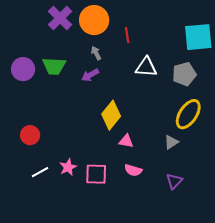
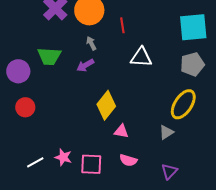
purple circle: (23, 69) -> (18, 71), moved
gray pentagon: (184, 74) -> (192, 64), moved
red circle: (30, 135) -> (25, 107), moved
pink star: (68, 167) -> (63, 157), turned -30

